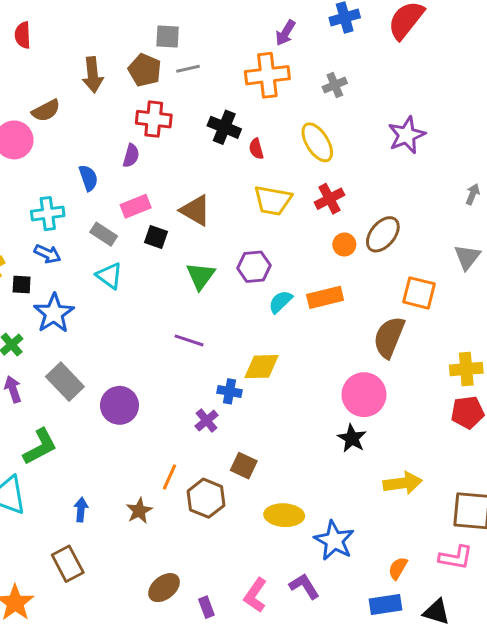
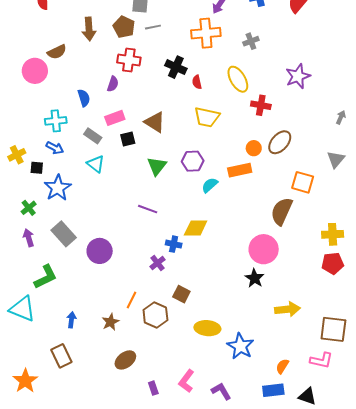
red cross: (329, 199) -> (261, 105), moved, turned 36
black square: (156, 237) -> (128, 139), turned -35
orange rectangle: (325, 297) -> (240, 170), moved
purple L-shape: (304, 586) -> (221, 391), moved
brown ellipse: (164, 588) -> (125, 360), moved

